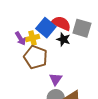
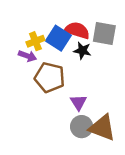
purple arrow: (20, 38) -> (27, 56), turned -32
yellow cross: (32, 38) -> (35, 41), moved

